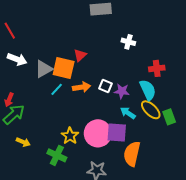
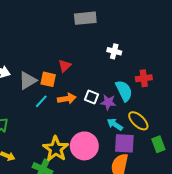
orange square: (64, 68) -> (48, 79), size x0.7
cyan semicircle: (148, 90) -> (124, 91), moved
green rectangle: (169, 117) -> (158, 144), moved
purple square: (117, 132) -> (124, 143), moved
yellow star: (70, 136) -> (56, 149), size x1.4

